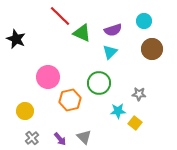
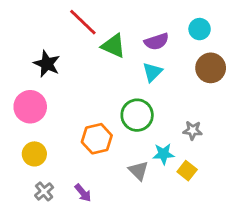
black star: (16, 39) -> (47, 64), moved
pink circle: (48, 77) -> (30, 107), moved
gray triangle: (84, 137) -> (138, 171), moved

